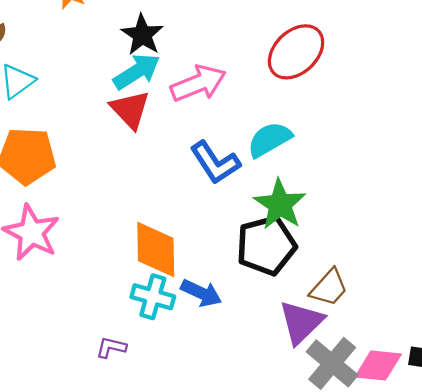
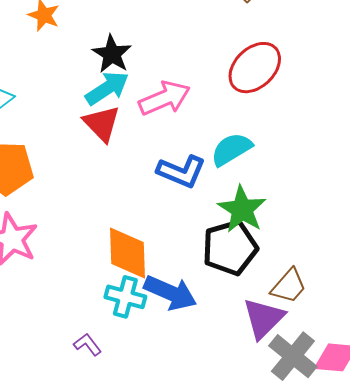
blue L-shape: (215, 163) -> (181, 171), turned -33
blue arrow: (201, 293) -> (170, 293), size x1.4
purple L-shape: (111, 347) -> (87, 345), turned 40

